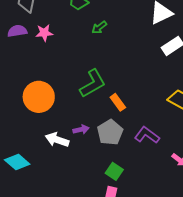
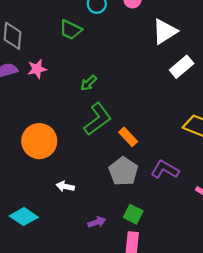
green arrow: (99, 27) -> (89, 83), moved
purple arrow: (81, 130) -> (97, 222), moved
white arrow: (57, 140) -> (65, 186), size x0.7

